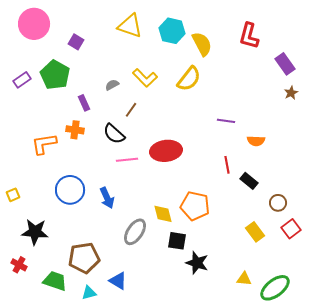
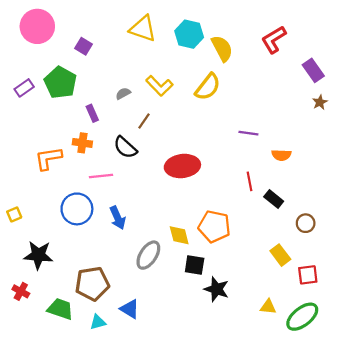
red L-shape: (249, 36) -> (274, 40), turned 44
pink line: (127, 160) -> (101, 176), moved
red square: (291, 229) -> (308, 275), moved, turned 30

